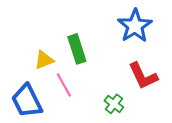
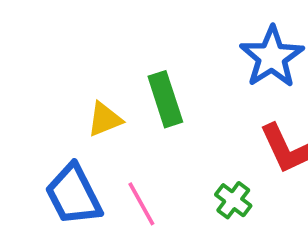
pink line: (64, 85) -> (141, 204), moved

